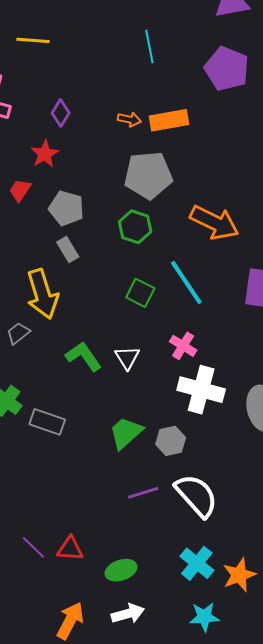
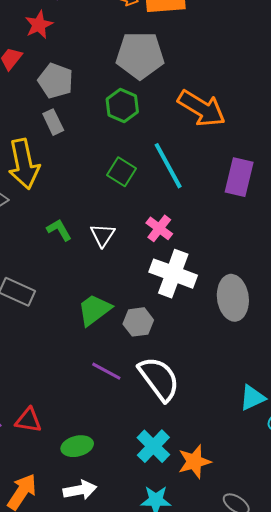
green L-shape: (84, 356) -> (59, 230), size x0.7
purple line: (143, 493) -> (106, 371), turned 40

